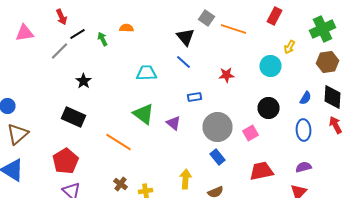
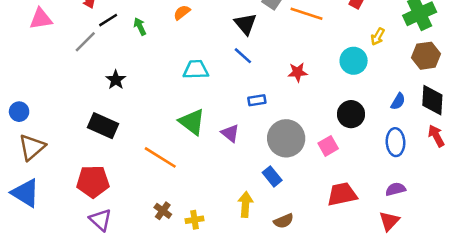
orange semicircle: (126, 28) -> (182, 12), moved, turned -40
blue rectangle: (218, 157) -> (272, 176), moved
red pentagon: (66, 161) -> (93, 182), turned 30

